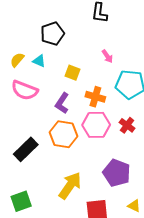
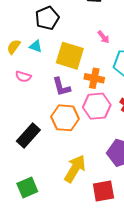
yellow square: (73, 73) -> (70, 56), size x1.8
pink semicircle: (25, 90) -> (23, 77), size x0.6
purple L-shape: (62, 103) -> (61, 87), turned -45

